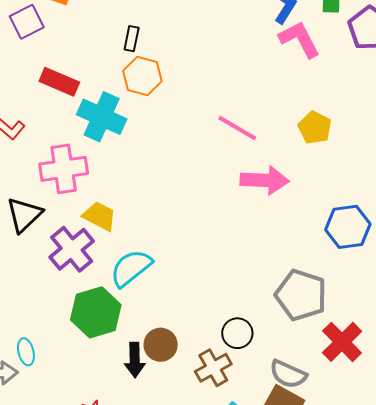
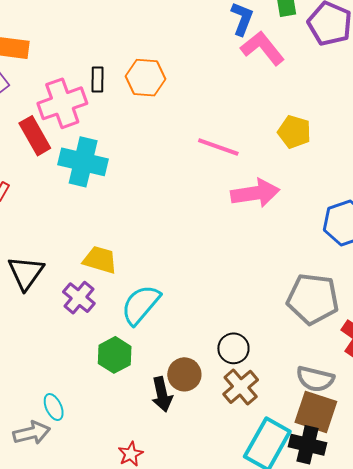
orange hexagon: (142, 76) -> (145, 78), moved
red rectangle: (59, 82) -> (35, 136), turned 48
pink cross: (64, 169) -> (62, 103), moved
purple cross: (72, 249) -> (79, 298), size x0.7
green hexagon: (96, 312) -> (115, 355), size x0.7
black circle: (237, 333) -> (233, 348), moved

